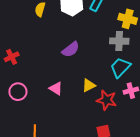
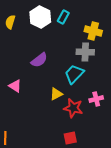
cyan trapezoid: (120, 67) -> (74, 74), moved
pink triangle: (56, 88) -> (15, 86), moved

